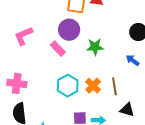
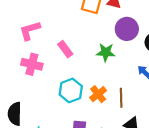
purple circle: (69, 30) -> (127, 29), moved
pink cross: (17, 83) -> (32, 64), moved

